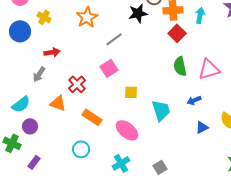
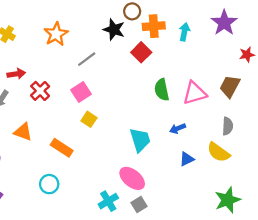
black star: (138, 13) -> (114, 30), turned 30
red square: (177, 33) -> (141, 52), moved
red cross: (77, 84) -> (40, 91), moved
yellow square: (131, 92) -> (89, 119), moved, turned 32
pink ellipse: (127, 130) -> (132, 178), moved
cyan cross: (121, 163) -> (108, 201), moved

